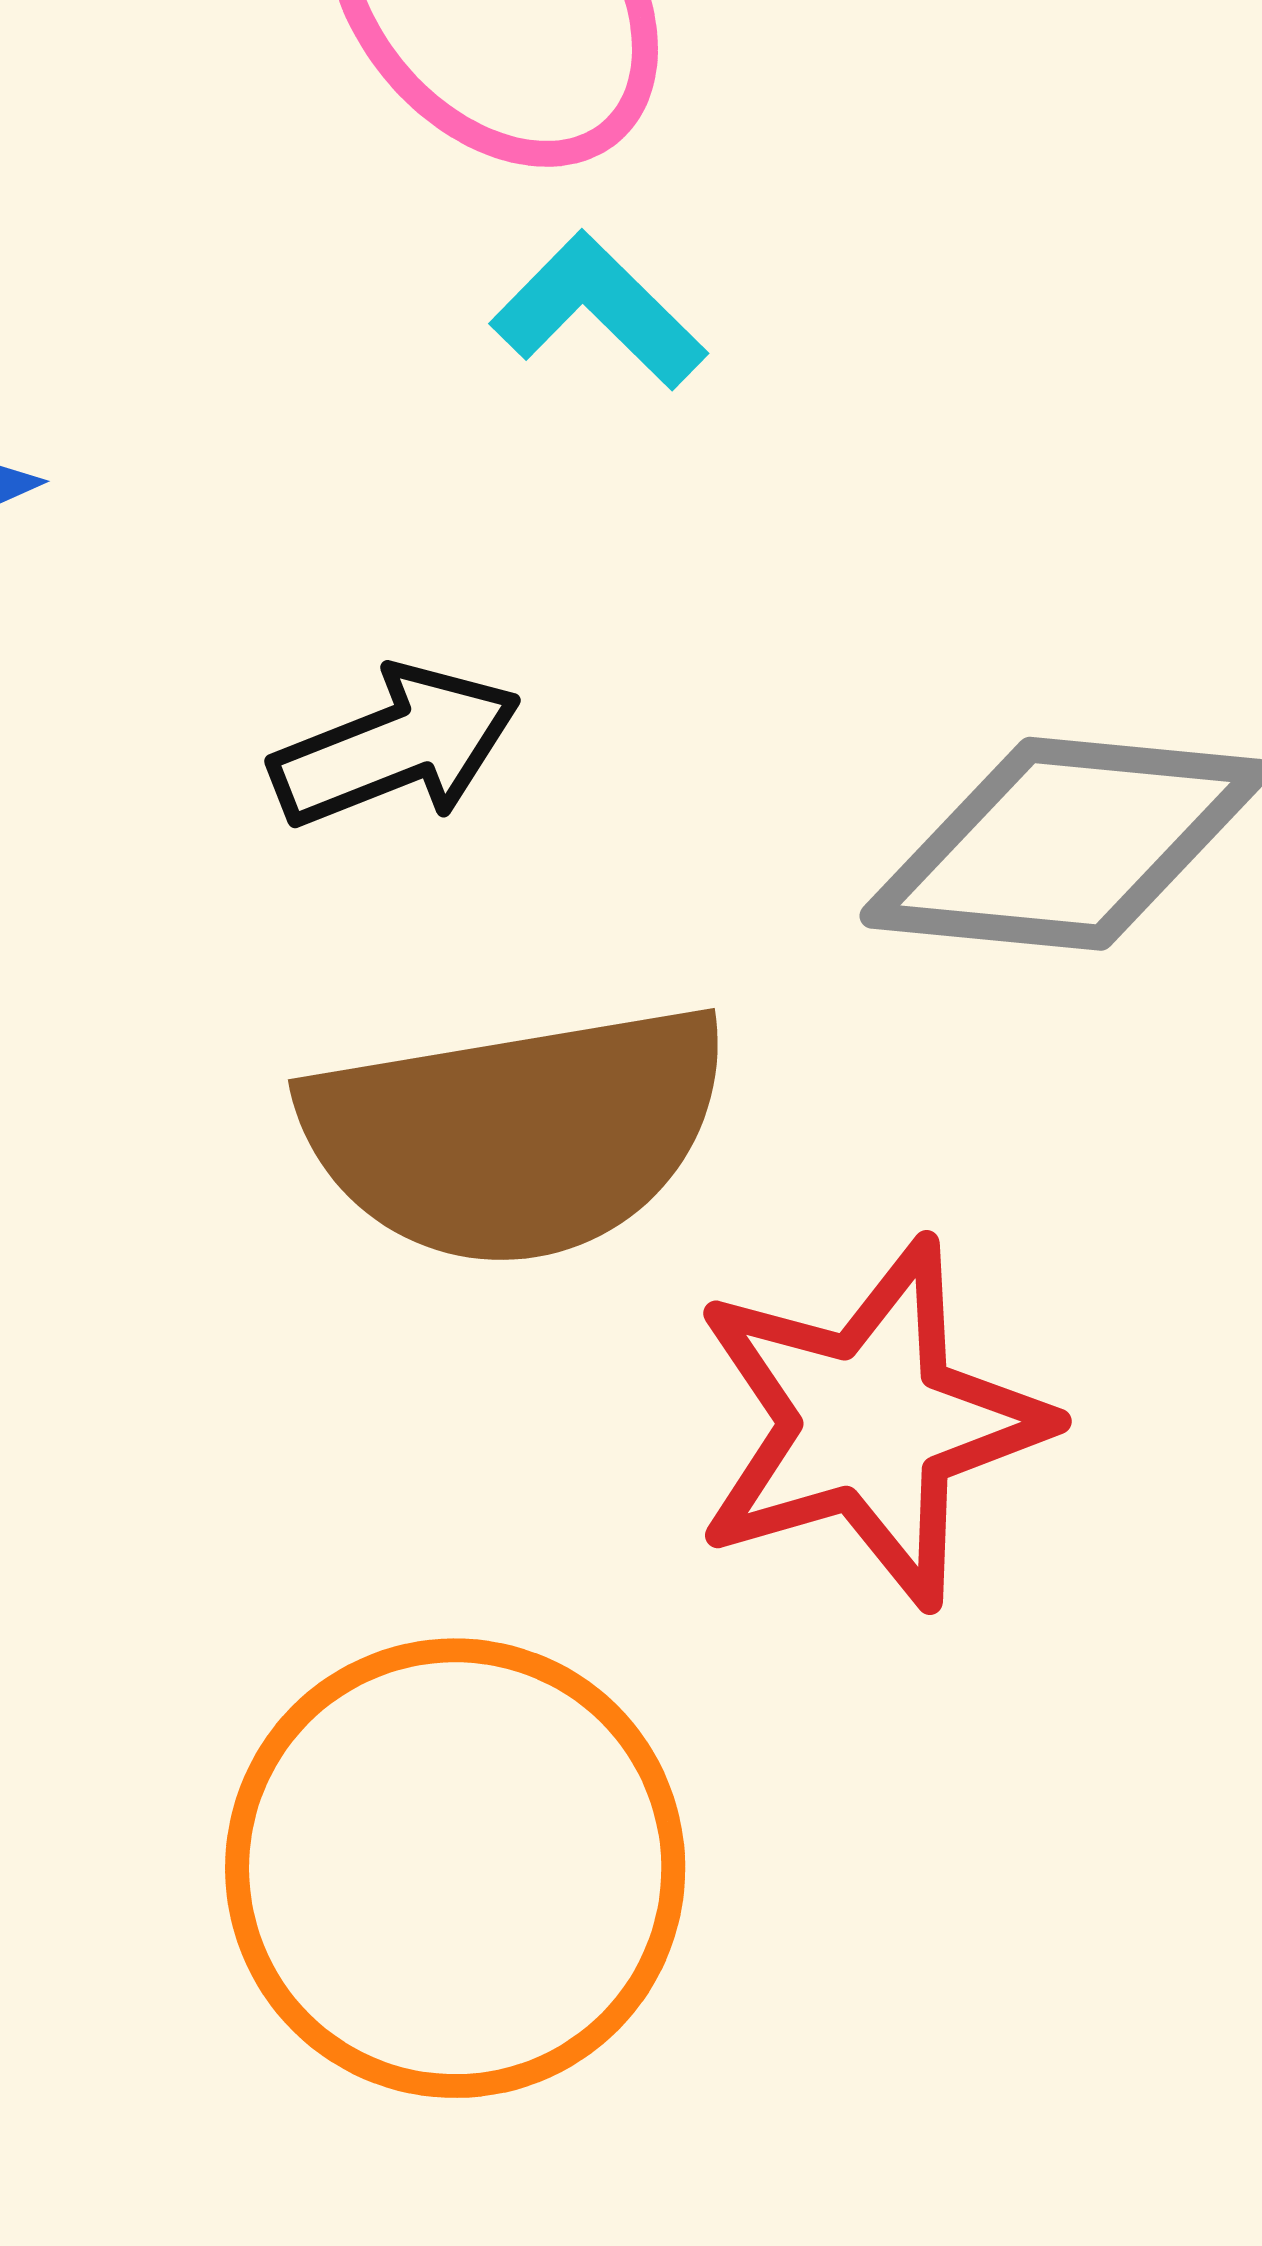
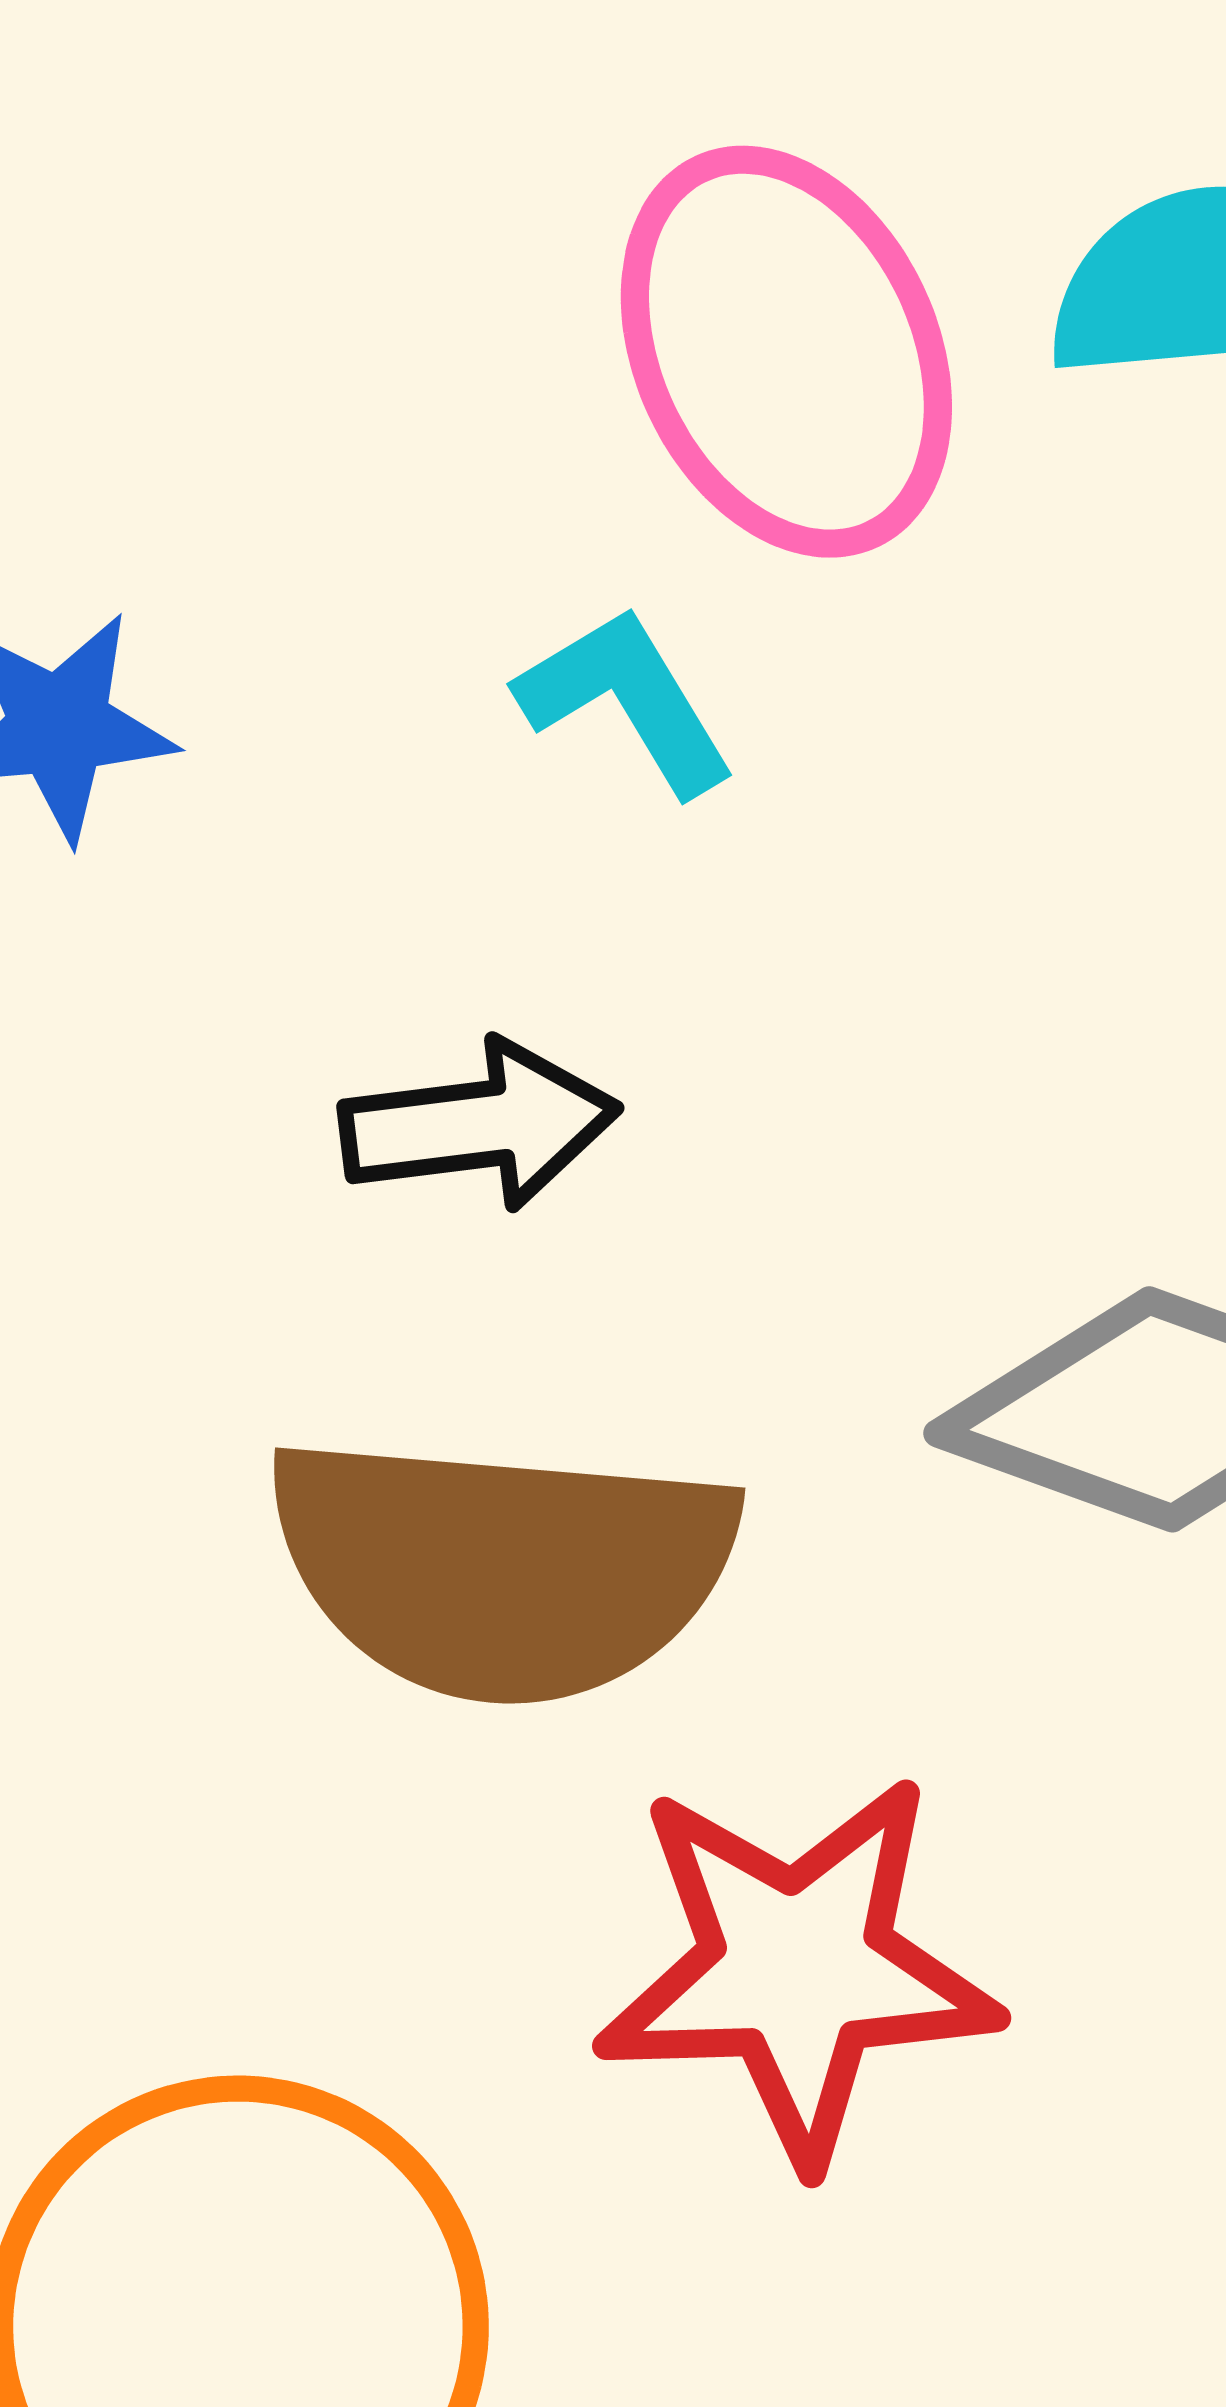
cyan L-shape: (599, 311) -> (626, 700), moved

